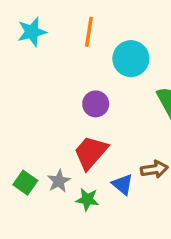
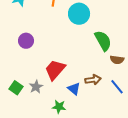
purple circle: (96, 104) -> (26, 41), moved
green star: (87, 199) -> (59, 107), moved

